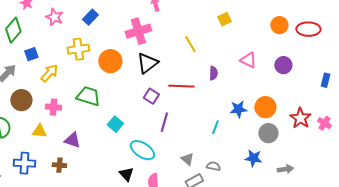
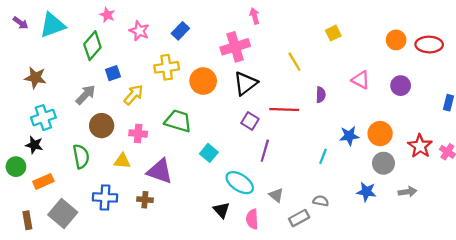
purple triangle: (72, 140) -> (160, 171), size x1.4
gray triangle: (187, 159) -> (276, 195), moved
gray arrow: (285, 169) -> (407, 192), moved

